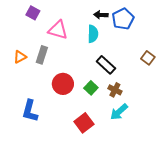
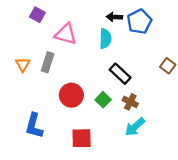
orange triangle: (20, 57) -> (23, 65), turned -32
red square: (84, 123) -> (82, 138), moved, turned 36

